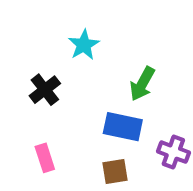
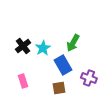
cyan star: (84, 45) -> (43, 48), moved
blue rectangle: (123, 127) -> (63, 65), turned 48

